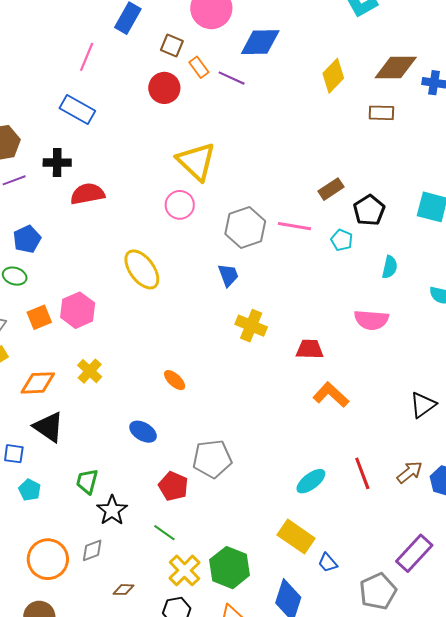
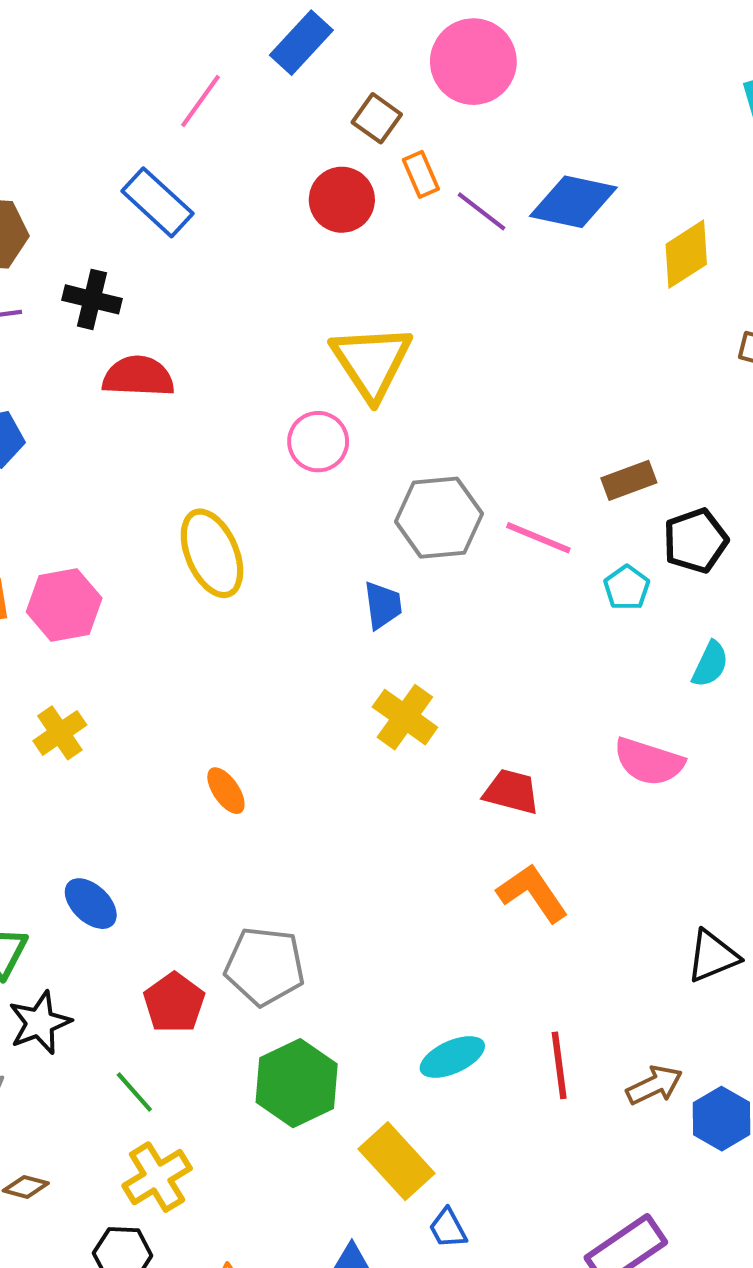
blue diamond: (260, 42) -> (573, 202), moved
blue ellipse: (143, 432) -> (91, 904), moved
green hexagon: (230, 568) -> (297, 1083), moved

